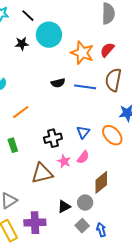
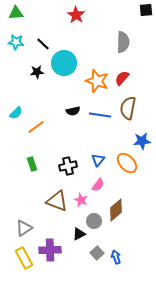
orange line: (21, 112) -> (36, 127), moved
green rectangle: (13, 145) -> (32, 164), moved
pink star: (64, 161) -> (81, 200), moved
brown triangle: (42, 173) -> (57, 201), turned 35
gray circle: (85, 203) -> (94, 221), moved

